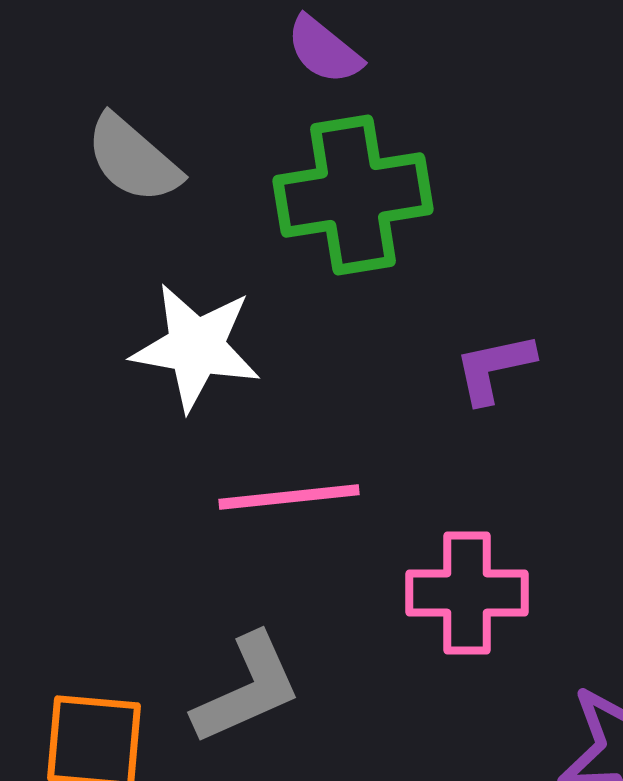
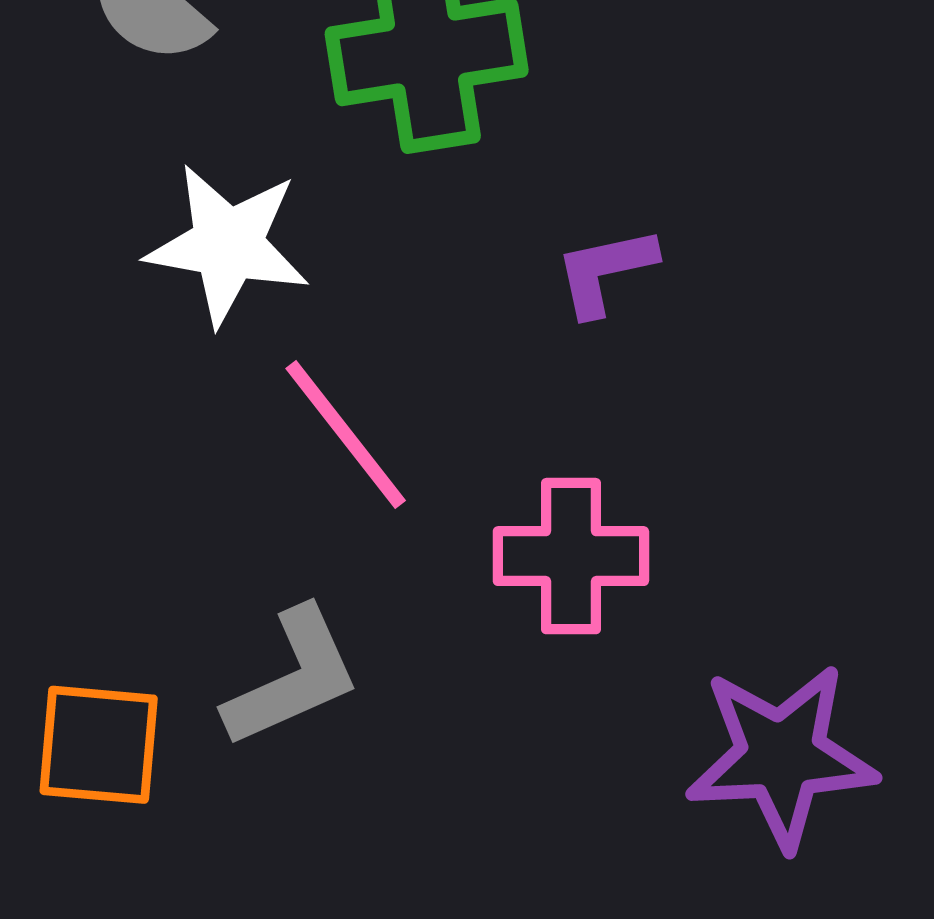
pink line: (289, 497) -> (346, 435), turned 58

